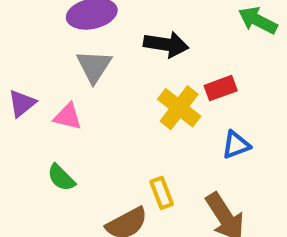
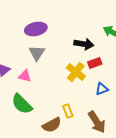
black arrow: (166, 44) -> (84, 44), moved
green semicircle: (61, 178) -> (22, 104), size x1.6

